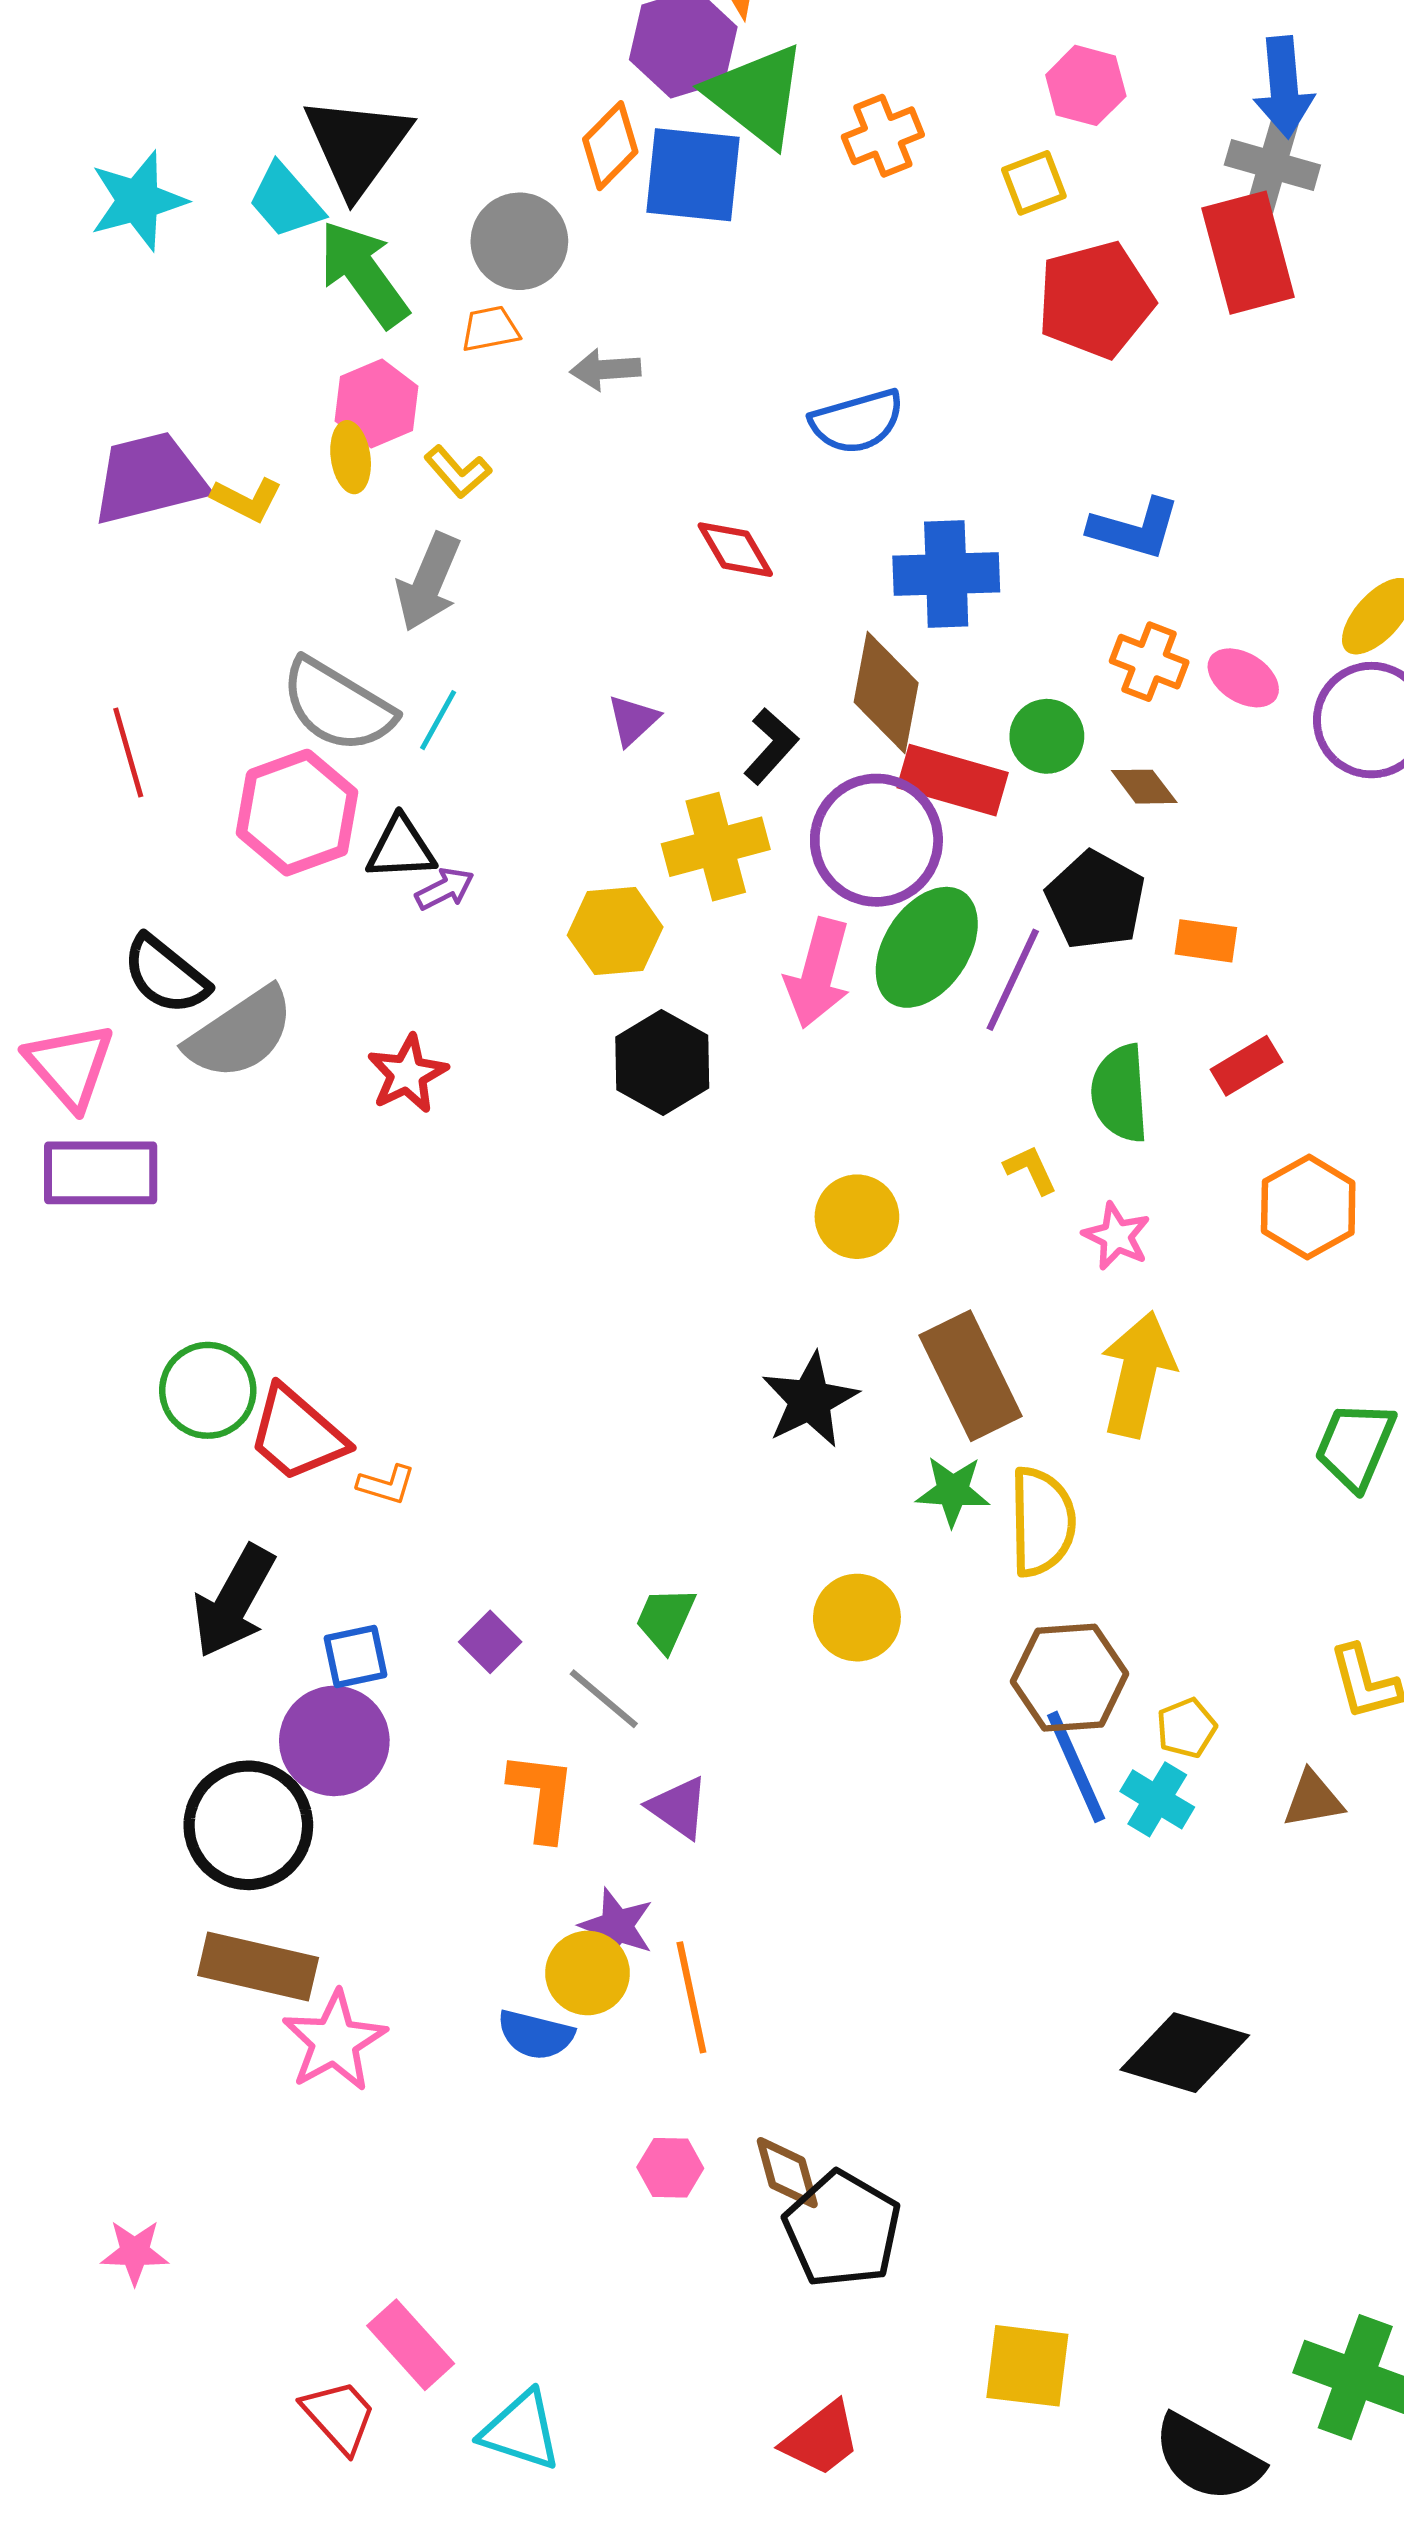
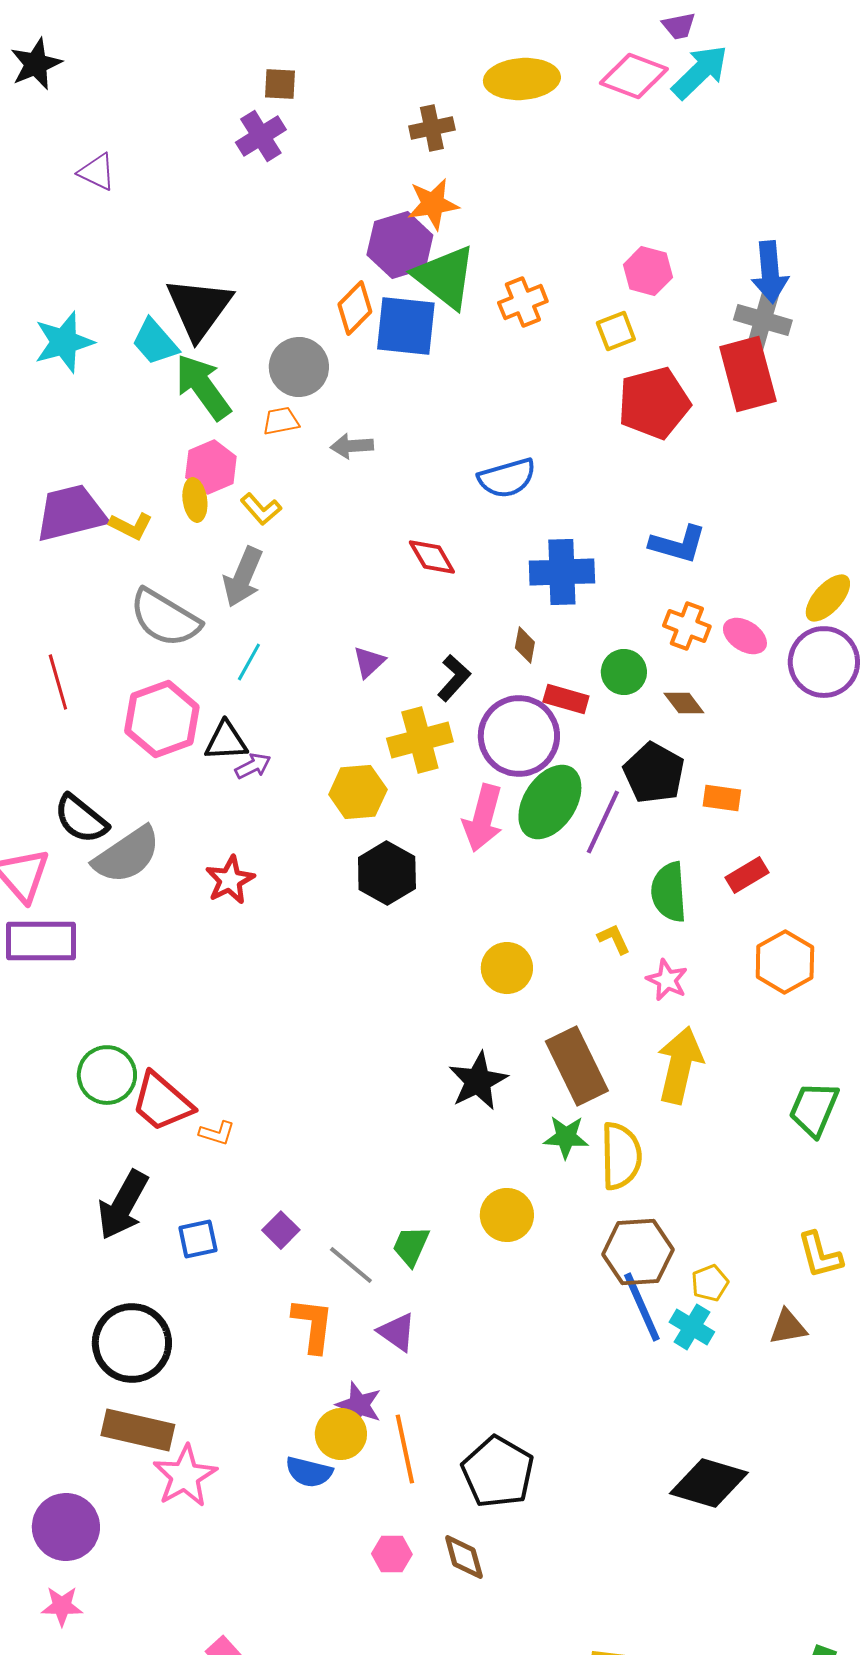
brown diamond: (886, 692) -> (525, 645), size x0.5
gray semicircle: (338, 705) -> (165, 618), moved
red rectangle: (953, 780) -> (566, 699), size x0.7
green trapezoid: (665, 1619) -> (411, 1246), moved
purple circle: (334, 1741) -> (66, 1527), moved
black pentagon: (842, 2229) -> (498, 1472), moved

